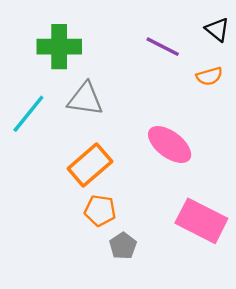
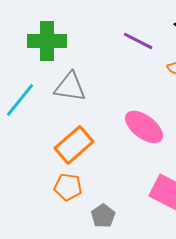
orange pentagon: (100, 211) -> (68, 187), moved

